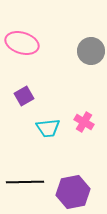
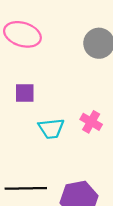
purple square: (24, 96) -> (25, 93), turned 30

